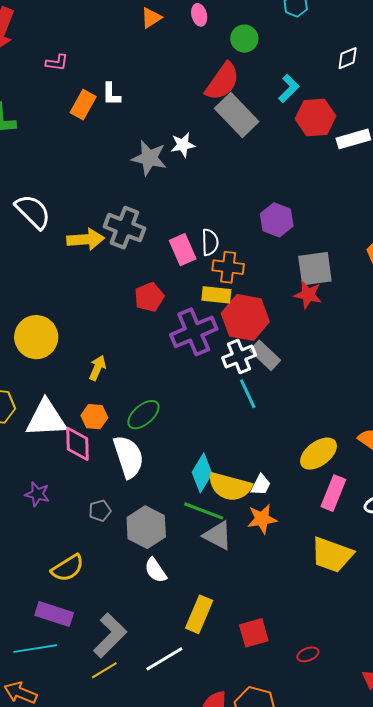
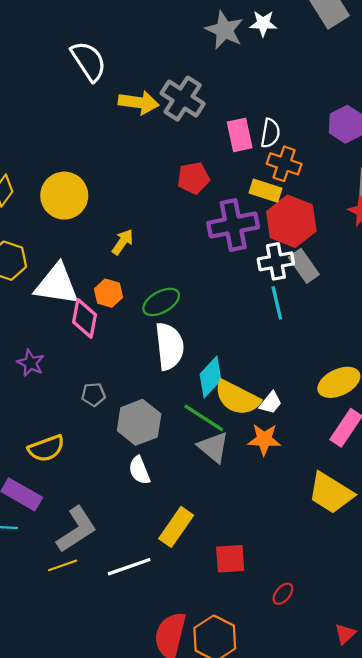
white semicircle: (128, 457) -> (169, 346), moved
red ellipse: (308, 654) -> (283, 594), turned -40

